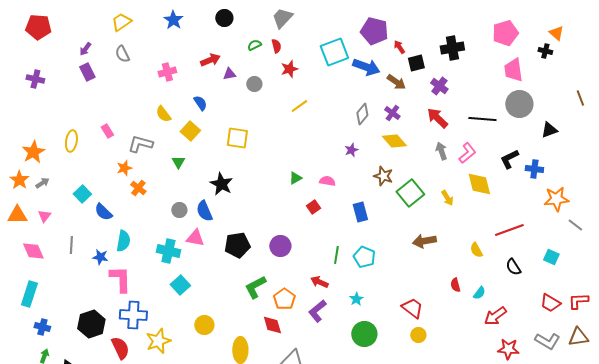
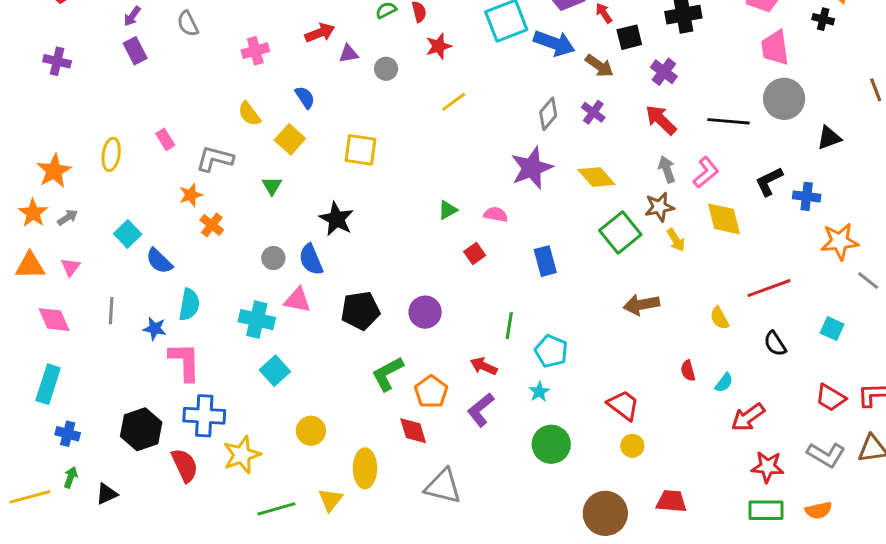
yellow diamond: (394, 141) -> (596, 177), moved
purple star: (351, 150) -> (532, 168), size x2.0
brown star: (383, 176) -> (659, 207), moved, turned -30
cyan pentagon: (364, 257) -> (551, 351), moved

